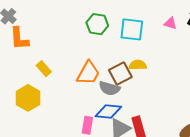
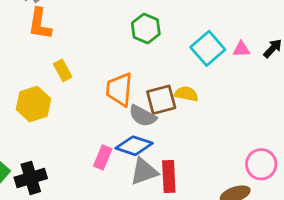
pink triangle: (170, 23) -> (241, 49), turned -32
cyan square: (132, 29) -> (208, 48), moved, turned 30
orange trapezoid: (88, 73) -> (119, 90), turned 144

